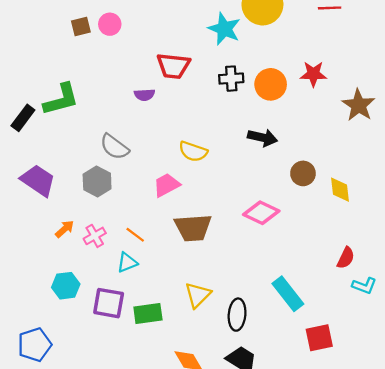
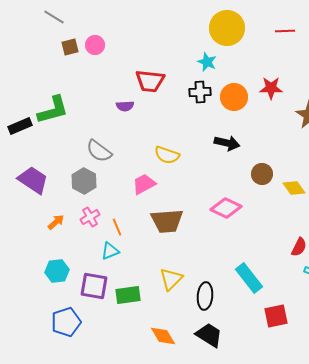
cyan star: (224, 29) -> (207, 62), moved, size x0.7
black rectangle: (23, 118) -> (20, 126), turned 30
yellow diamond: (340, 190) -> (294, 188), turned -30
orange line: (135, 235) -> (117, 227), turned 30
pink cross: (95, 236) -> (90, 217), moved
blue pentagon: (35, 345) -> (66, 322), moved

